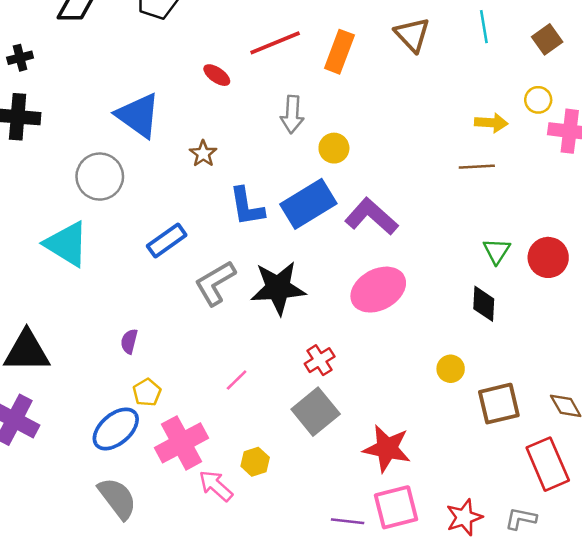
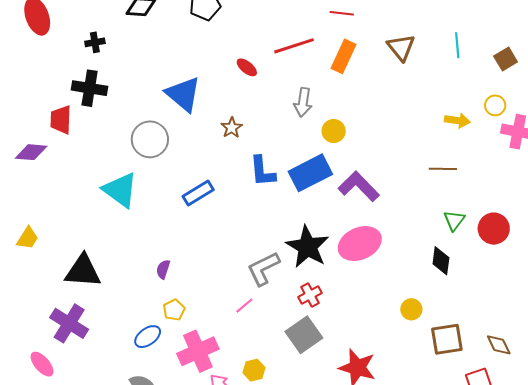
brown line: (477, 167) -> (443, 169), moved
gray L-shape: (215, 283) -> (263, 269), moved
black star: (278, 288) -> (308, 247), moved, turned 30
blue ellipse: (116, 429) -> (148, 337), size x0.7

